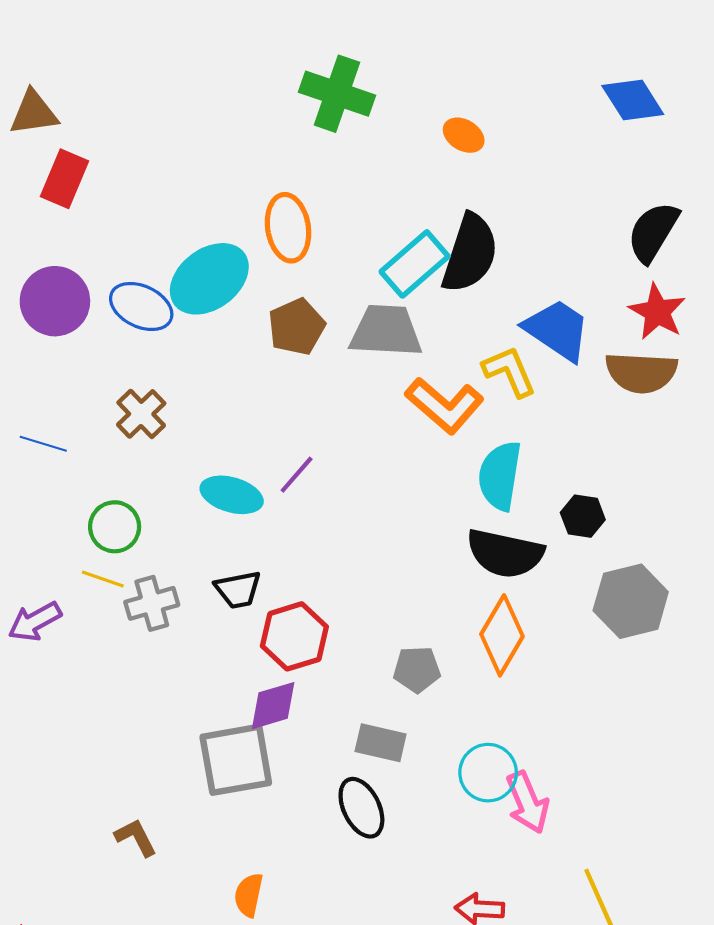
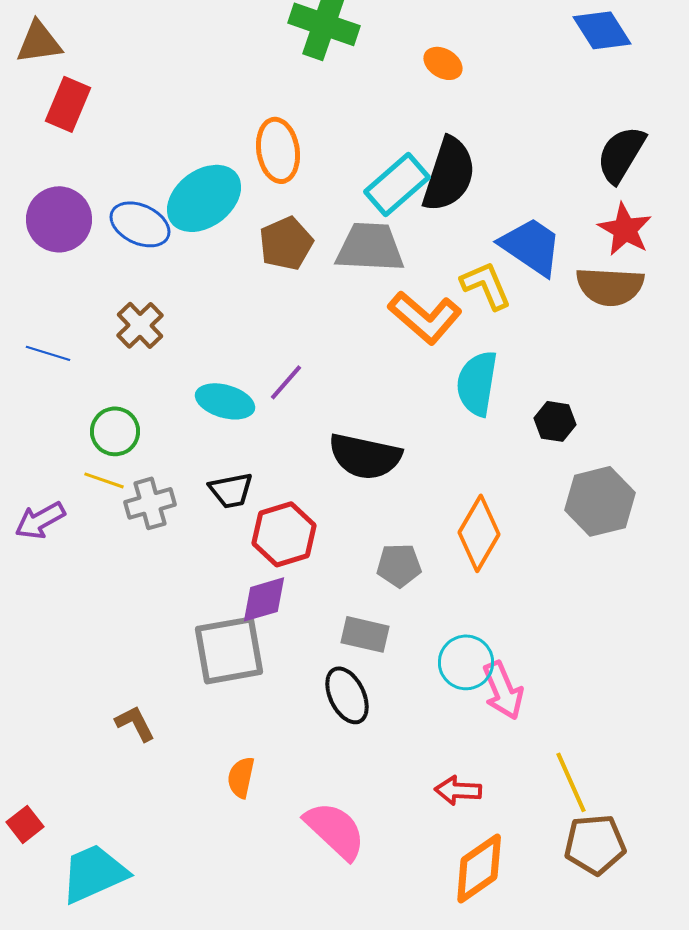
black semicircle: (505, 553) -> (365, 456), moved

